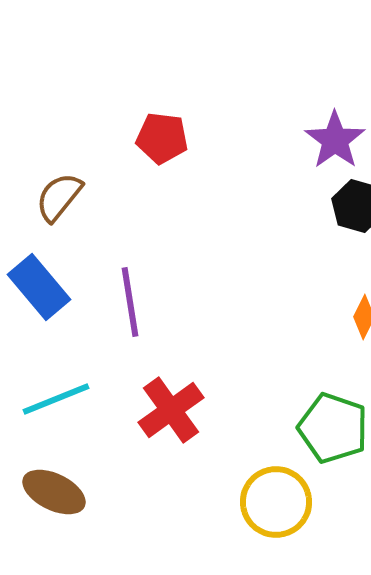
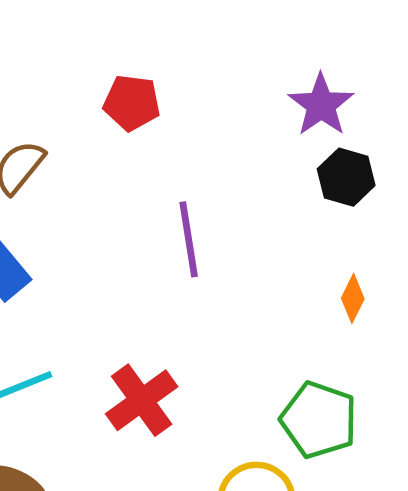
purple line: (130, 302) -> (189, 239), moved

